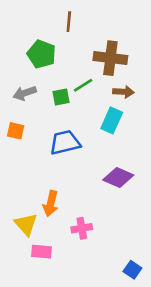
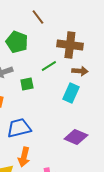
brown line: (69, 22) -> (38, 17), turned -42
green square: (61, 97) -> (27, 84), moved
blue trapezoid: (65, 142) -> (19, 128), moved

